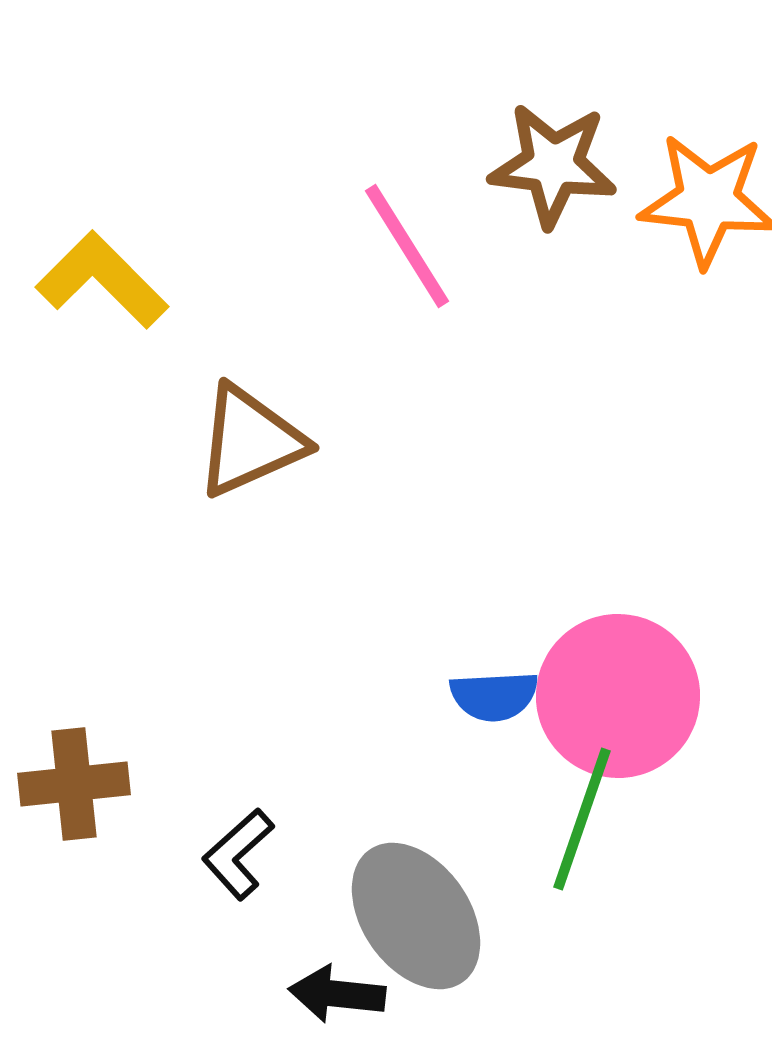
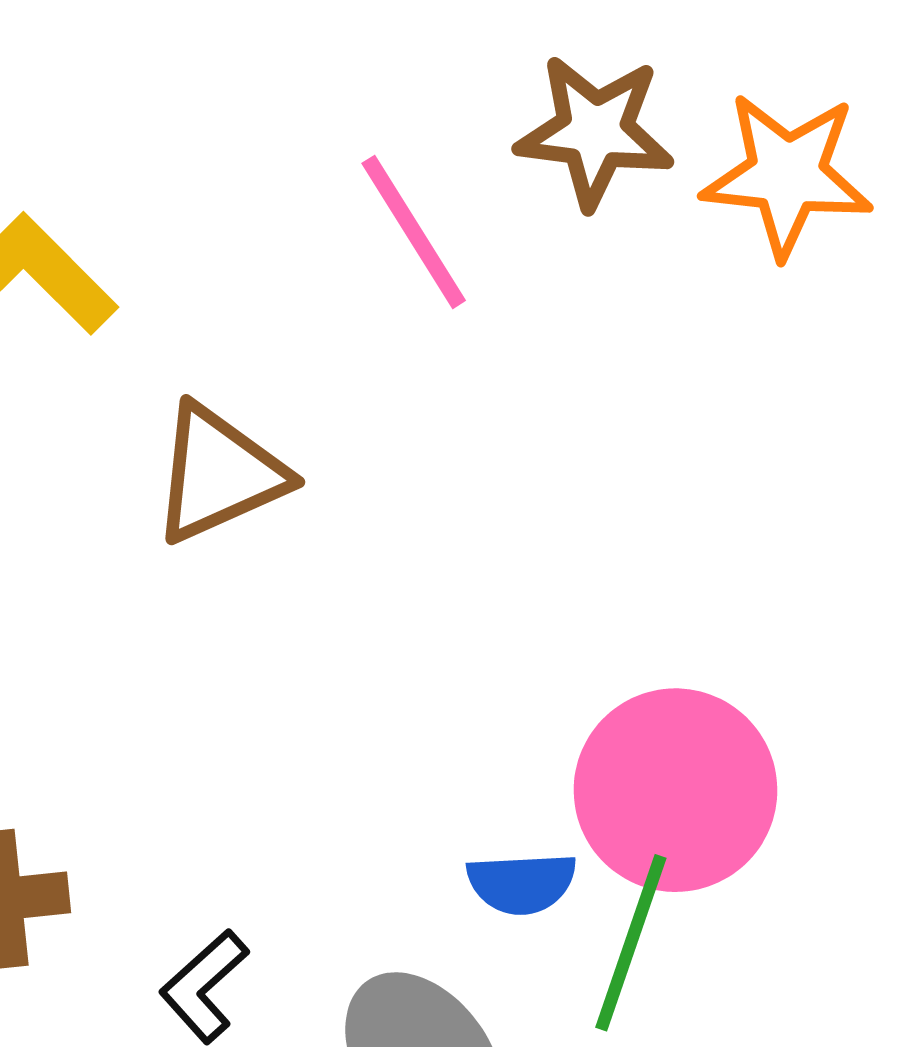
blue semicircle: (494, 696) -> (522, 883), moved

